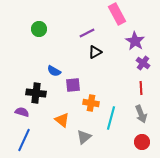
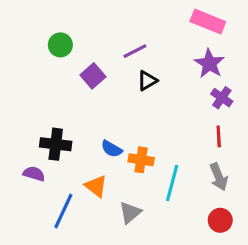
pink rectangle: (117, 14) -> (208, 22), moved, turned -40
blue semicircle: (54, 71) -> (112, 149), moved
purple square: (73, 85) -> (93, 76), moved, turned -35
blue line: (24, 140) -> (63, 211), moved

